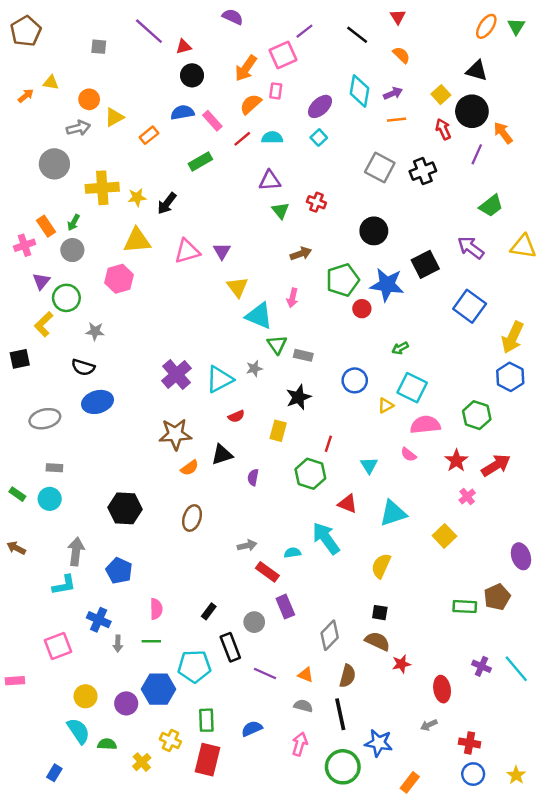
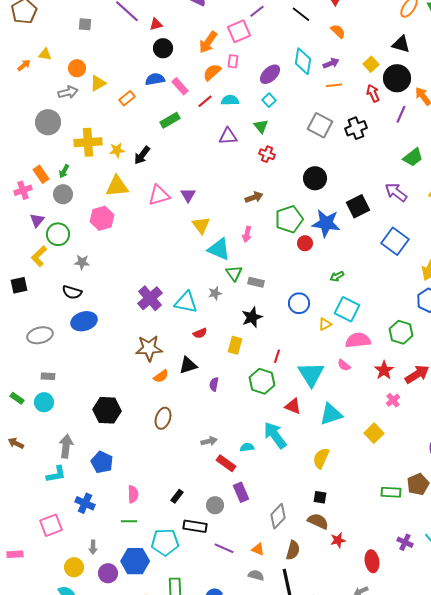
green triangle: (281, 211) -> (261, 126), moved
cyan triangle: (220, 379) -> (186, 302), turned 40
cyan triangle: (369, 465) -> (311, 374), size x1.8
gray arrow: (118, 644) -> (93, 547), moved
black rectangle: (230, 647) -> (195, 526), turned -60

